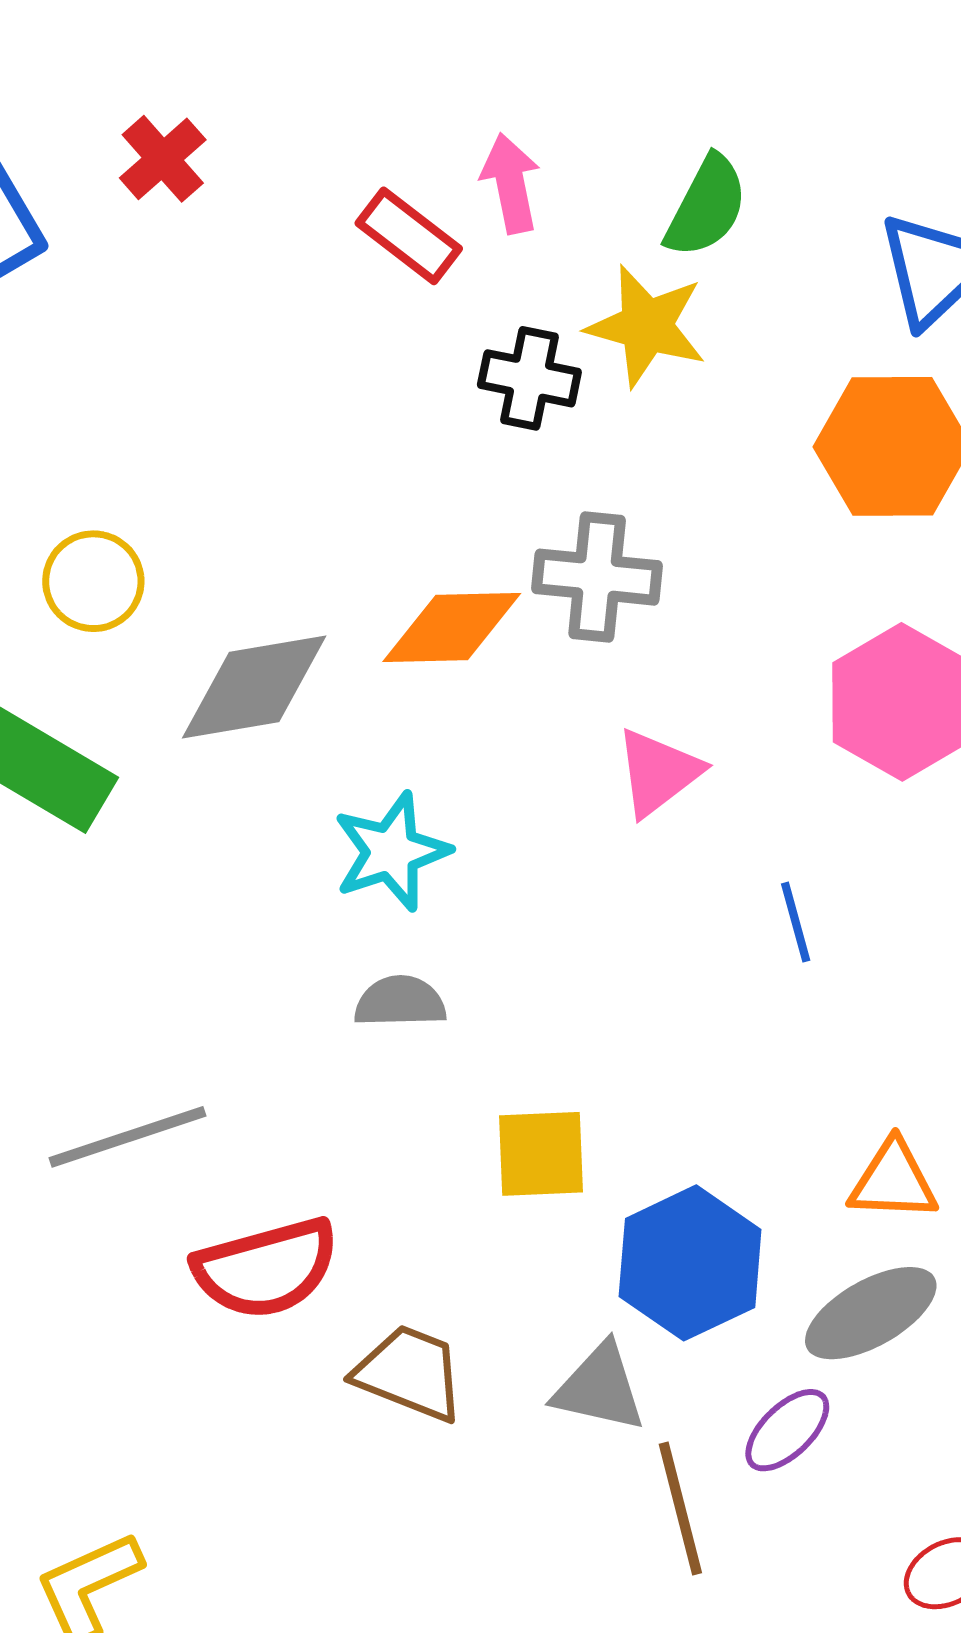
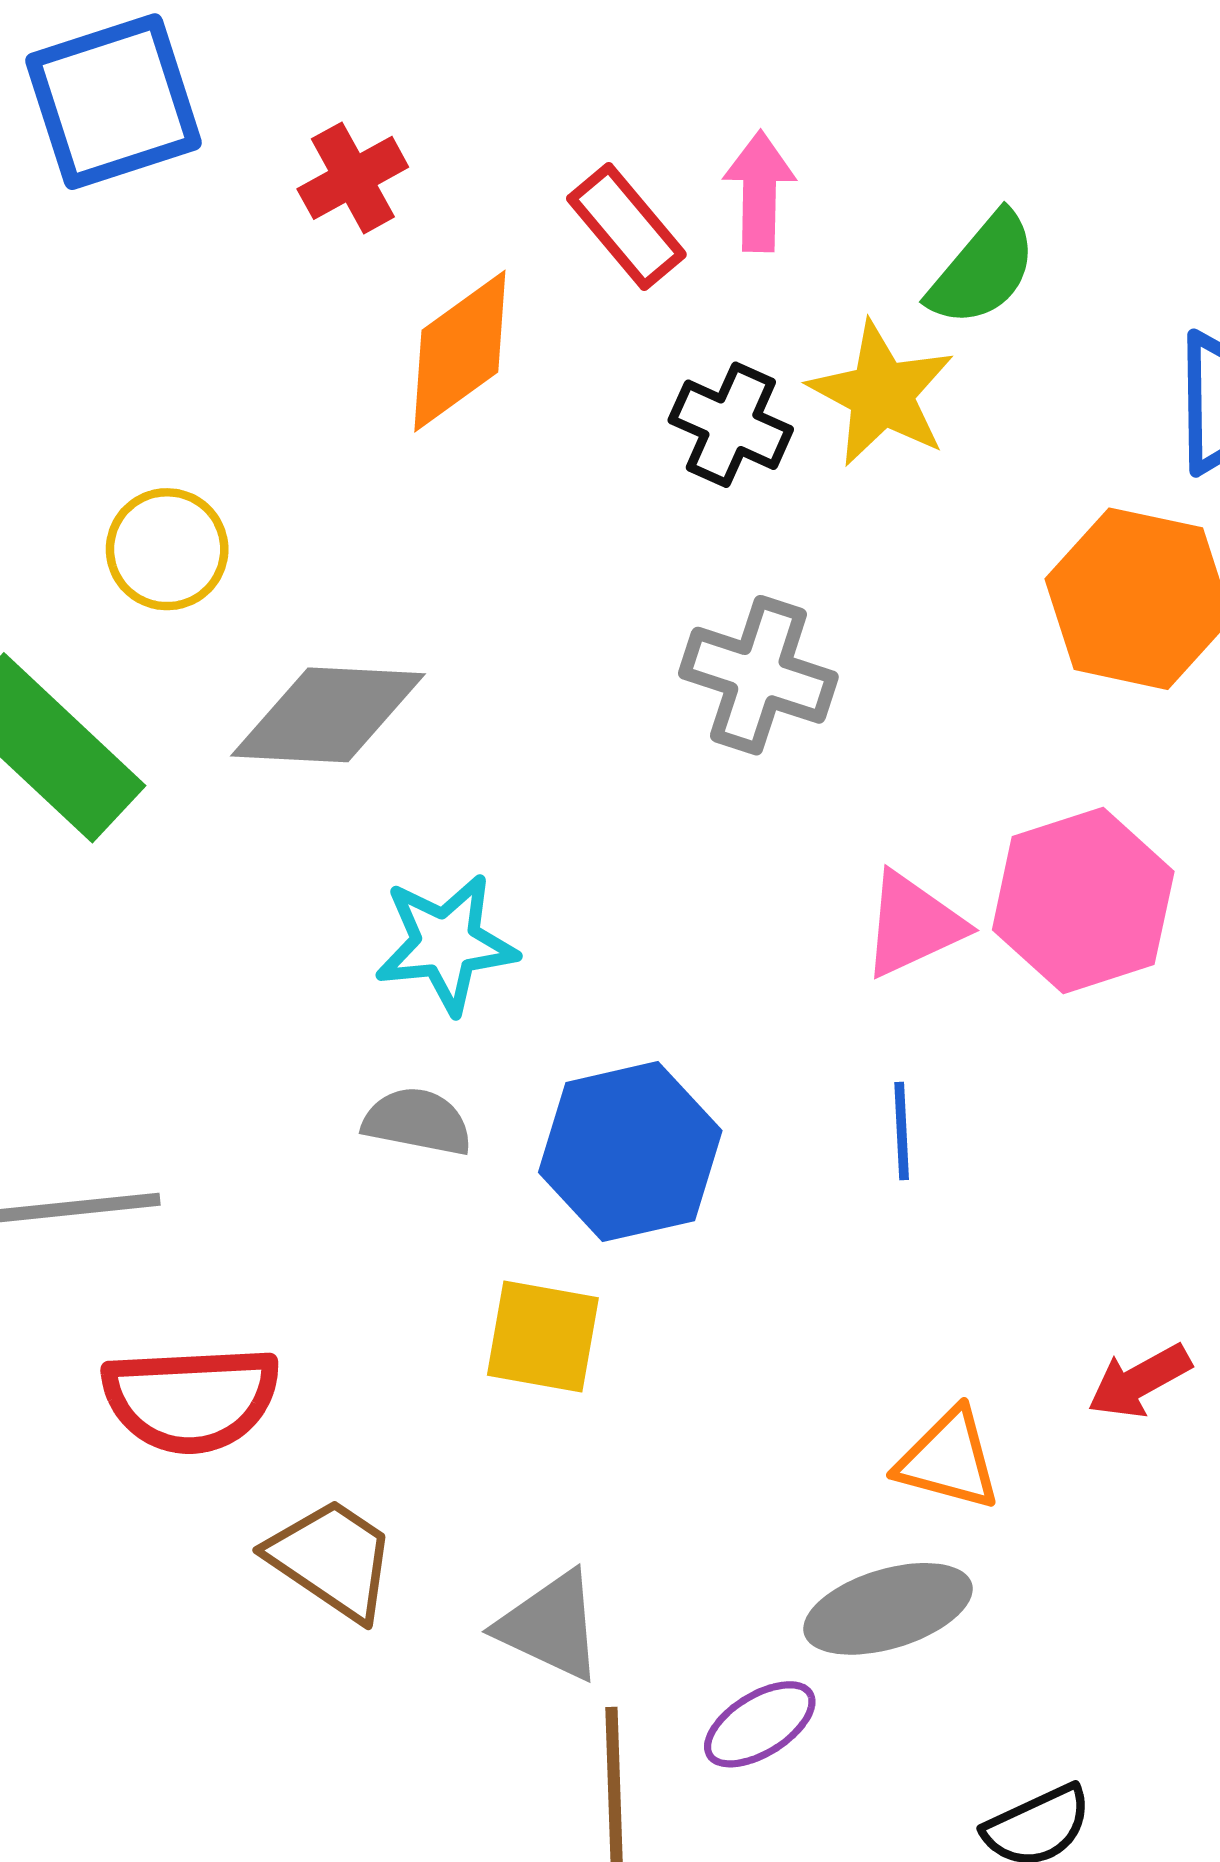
red cross: (163, 159) -> (353, 178), moved
orange diamond: (452, 628) -> (460, 351), moved, turned -47
pink triangle: (658, 772) -> (913, 925), moved
blue hexagon: (690, 1263) -> (630, 1152), moved

